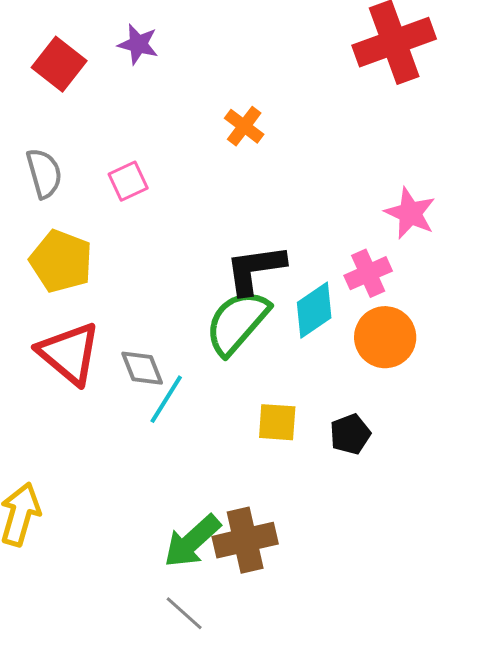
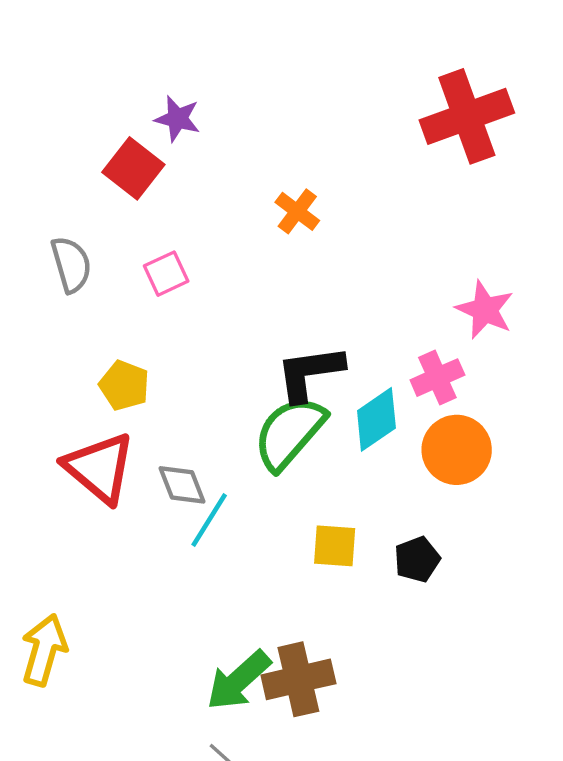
red square: (59, 64) -> (133, 168), moved
yellow pentagon: (61, 261) -> (124, 385), moved, size x0.7

